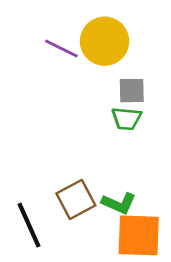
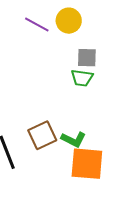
yellow circle: (105, 41) -> (69, 21), size x0.7

